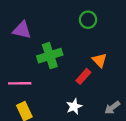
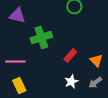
orange triangle: (100, 60) -> (96, 60), moved
white star: (74, 107) -> (71, 82), moved

